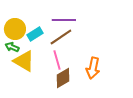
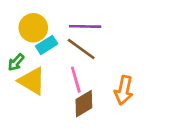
yellow circle: (15, 29) -> (33, 28), moved
brown line: (61, 37) -> (81, 49), turned 70
green arrow: (12, 47) -> (16, 62), turned -72

